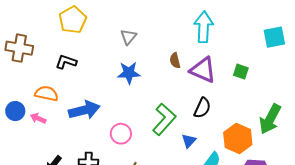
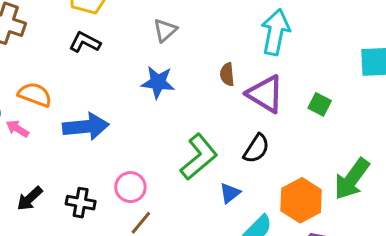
black L-shape: (66, 62) -> (85, 42), moved
pink circle: (121, 134) -> (130, 187), moved

